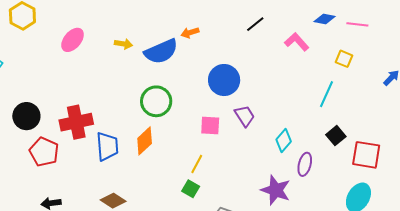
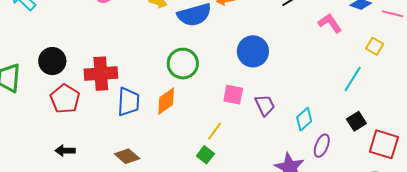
purple trapezoid: (245, 116) -> (265, 105), moved

